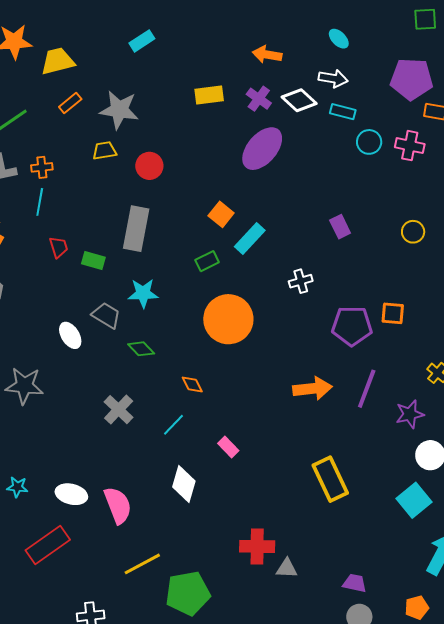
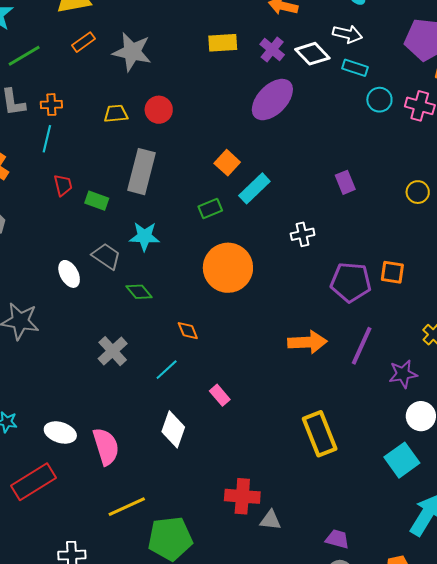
yellow trapezoid: (104, 151) -> (116, 114), moved

